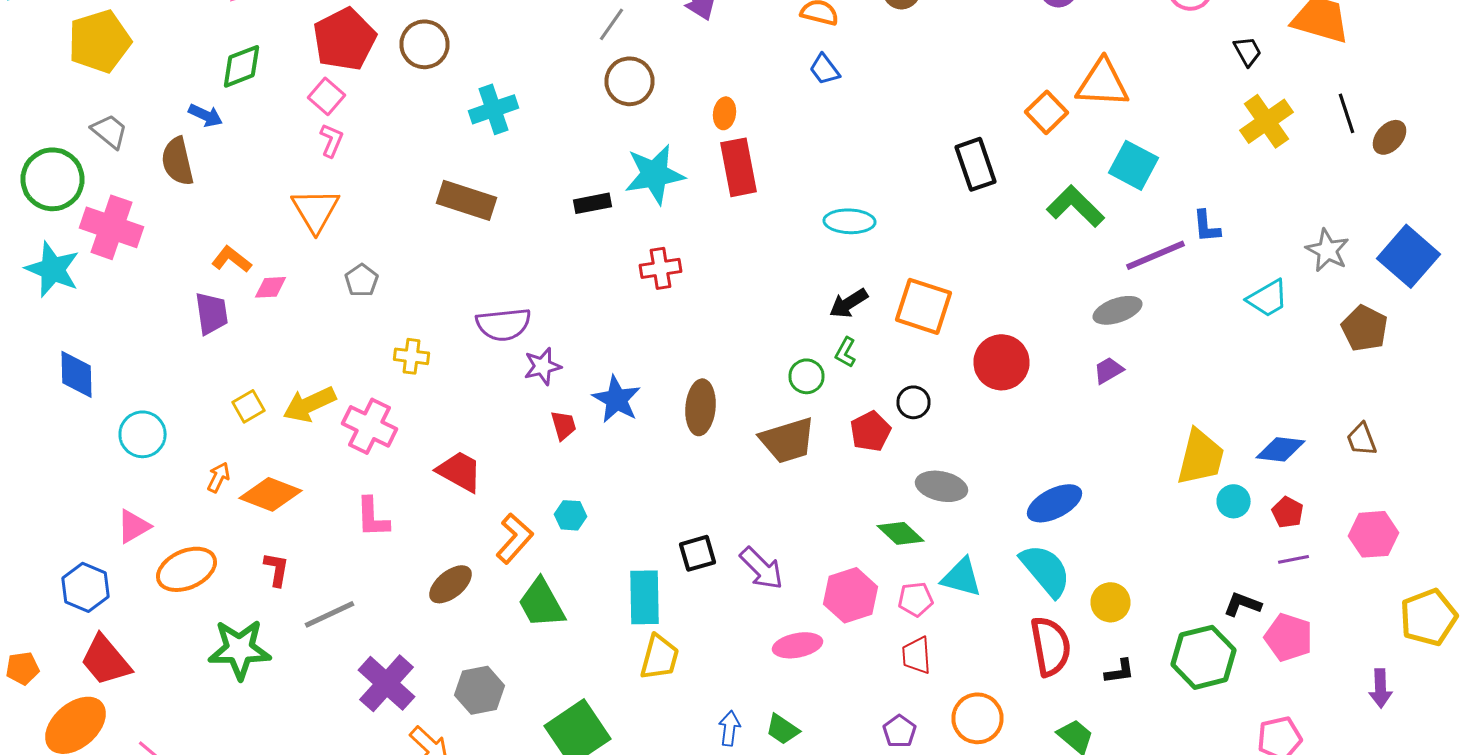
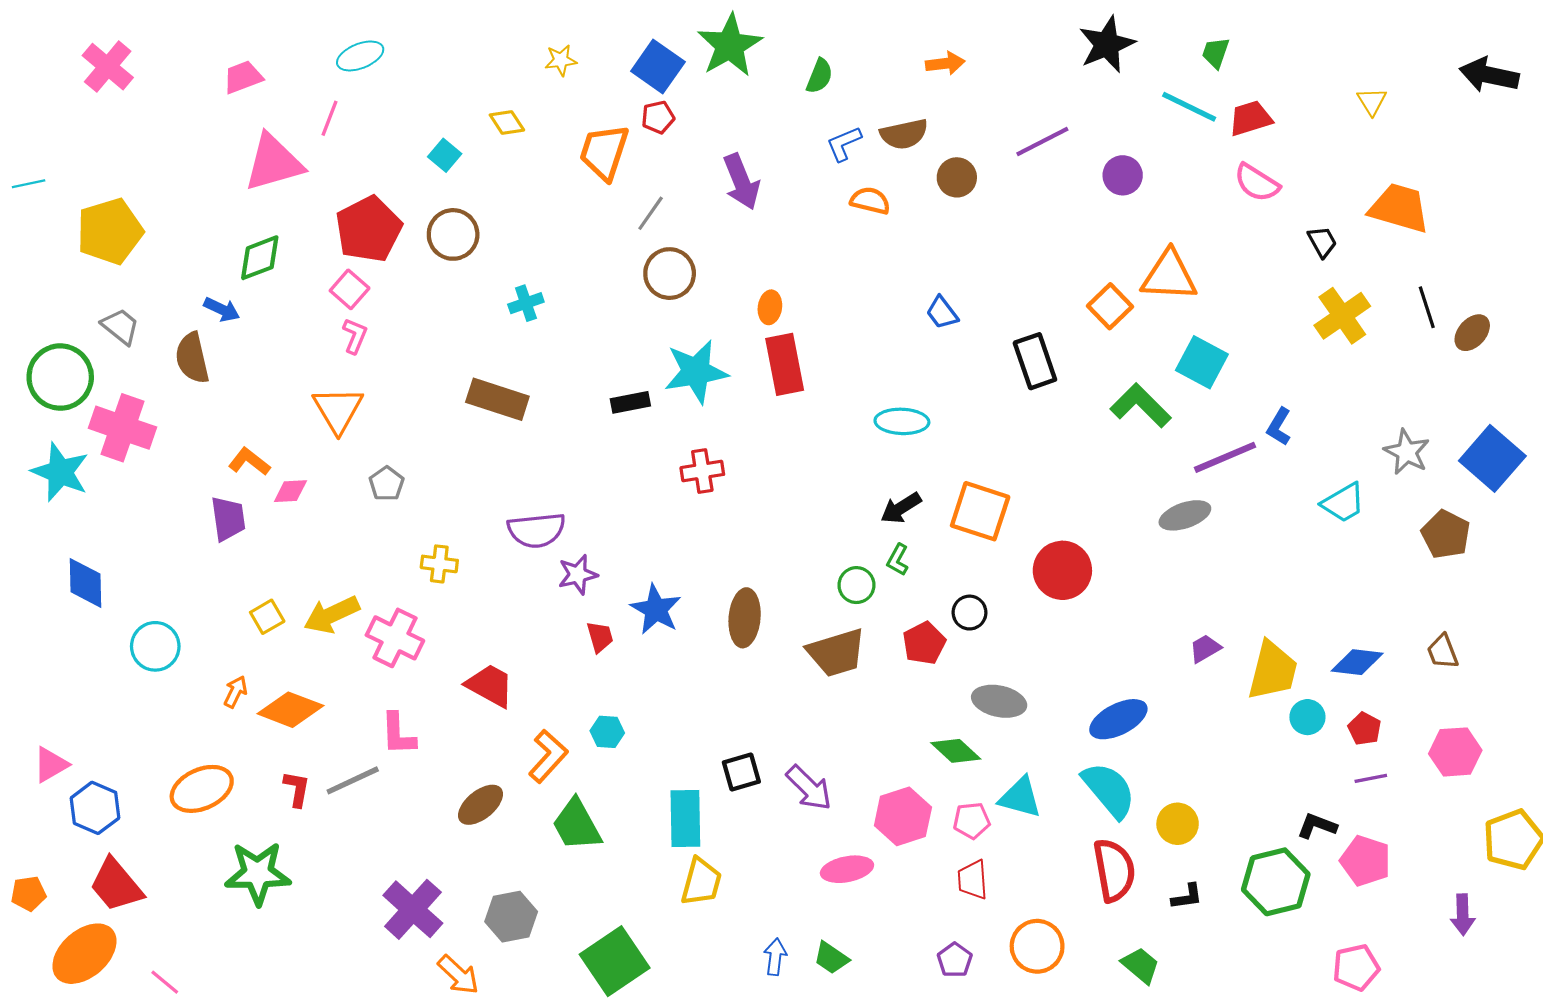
blue trapezoid: (824, 69) -> (942, 313), moved
cyan cross: (494, 109) -> (526, 303), size x0.7
blue L-shape: (1206, 226) -> (1279, 427), turned 36
purple trapezoid: (1108, 370) -> (1205, 648), moved
pink triangle: (134, 526) -> (51, 765), moved
gray line: (330, 614) -> (353, 780), moved

